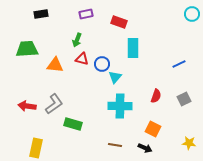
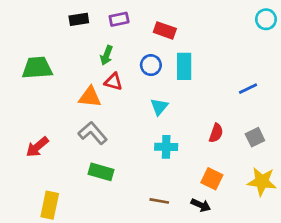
black rectangle: (41, 14) -> (79, 19), moved
blue circle: (102, 64) -> (151, 65), moved
orange triangle: (55, 65) -> (90, 97), moved
gray L-shape: (54, 104) -> (93, 133), moved, turned -95
red arrow: (27, 106) -> (37, 147), turned -48
cyan cross: (120, 106) -> (166, 147), size x0.7
yellow star: (189, 143) -> (262, 182), moved, size x1.5

